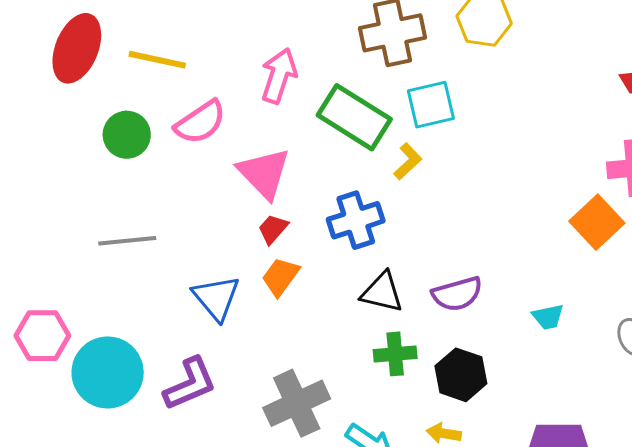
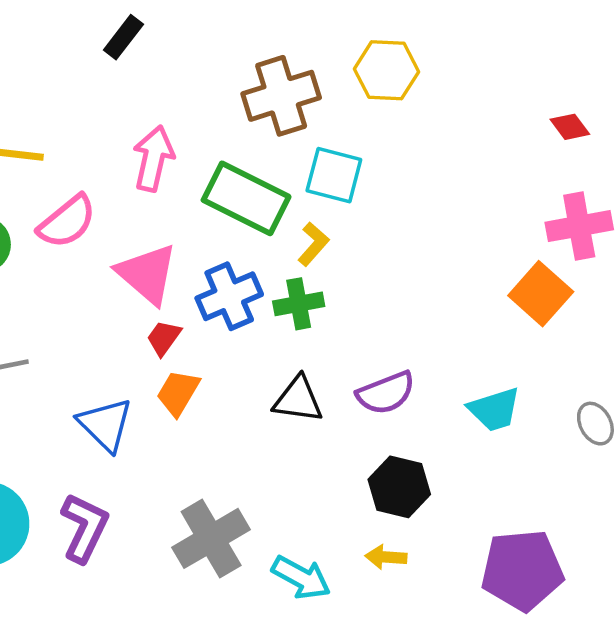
cyan square: (431, 105) -> (334, 175), turned 33
blue cross: (356, 220) -> (229, 296), moved
cyan trapezoid: (548, 317) -> (494, 410), size x1.4
green cross: (395, 354) -> (299, 304), moved
purple L-shape: (190, 384) -> (84, 528), turned -36

